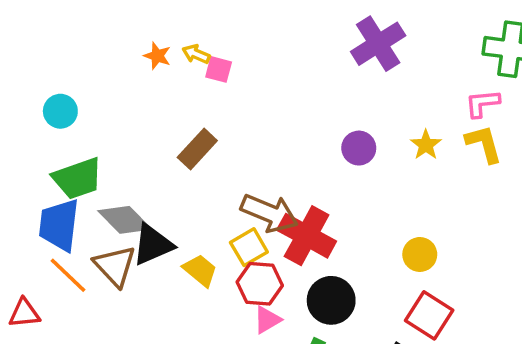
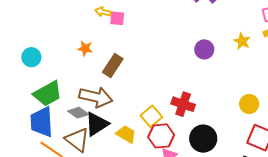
orange star: (157, 56) -> (85, 48), moved
brown arrow: (269, 213) -> (96, 97), moved
gray diamond: (125, 220) -> (78, 113), size x0.7
red cross: (307, 236) -> (183, 104), size x0.7

